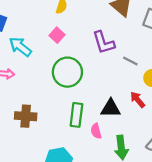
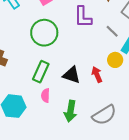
gray line: (130, 61) -> (112, 31), moved
pink semicircle: (96, 131) -> (45, 95), moved

